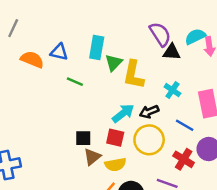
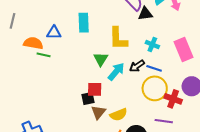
green triangle: (114, 63) -> (101, 59), moved
green line: (75, 82) -> (44, 55), moved
blue line: (185, 125) -> (154, 68), moved
red square: (115, 138) -> (95, 89), moved
yellow circle: (149, 140) -> (155, 88), moved

